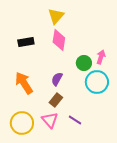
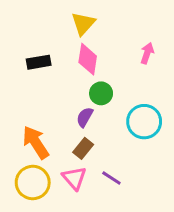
pink arrow: (101, 57) -> (147, 53), moved
green circle: (84, 63) -> (101, 93), moved
orange arrow: (24, 83) -> (36, 142), moved

